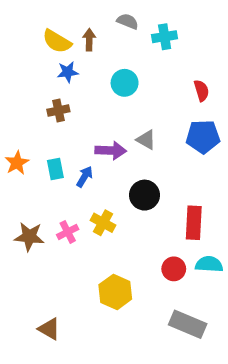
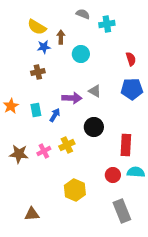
brown arrow: (89, 40) -> (61, 37), moved
yellow cross: (103, 223) -> (67, 145), turned 35
gray rectangle: (188, 324) -> (122, 211), turned 45
brown triangle: (49, 329) -> (32, 214), turned -35

